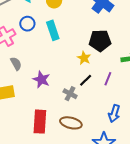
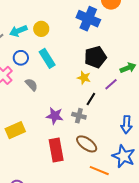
gray semicircle: (16, 64) -> (31, 85), moved
purple star: (41, 79) -> (55, 116), moved
purple line: (108, 79) -> (111, 84), moved, turned 40
brown ellipse: (71, 123) -> (87, 144), turned 35

